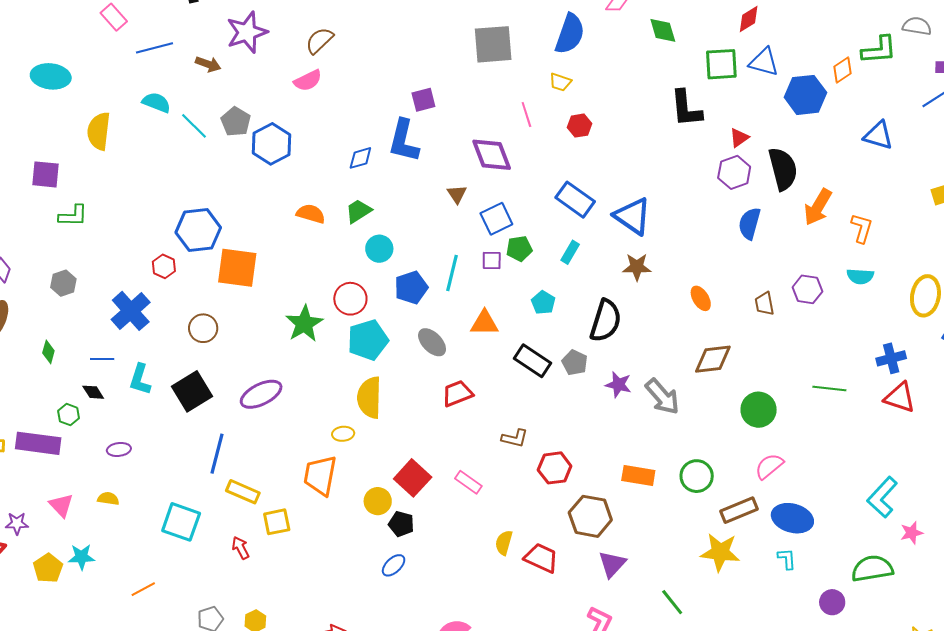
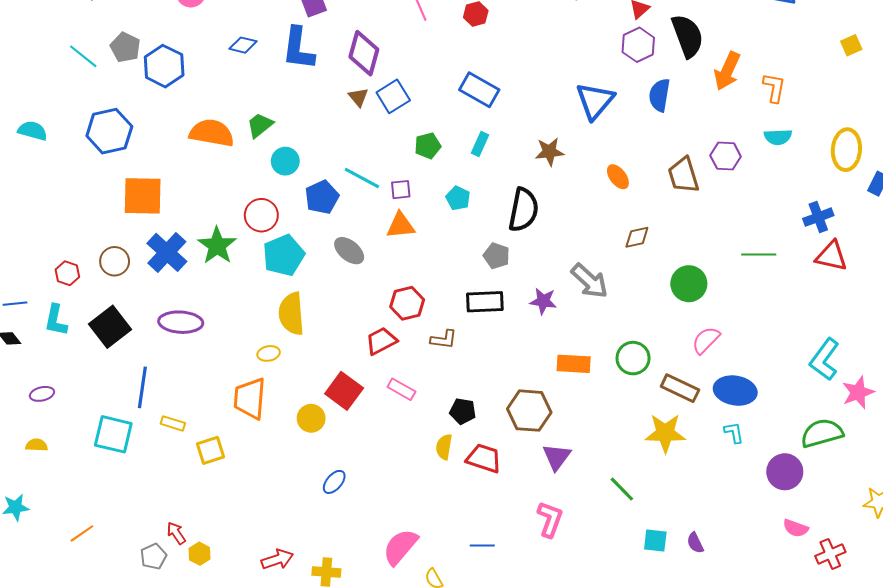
cyan semicircle: (156, 103) -> (33, 131), moved
purple diamond: (492, 155) -> (364, 53), moved, turned 42
blue diamond: (360, 158) -> (243, 45), moved, turned 36
orange semicircle: (311, 214) -> (212, 133), size x1.5
blue triangle: (633, 216) -> (595, 101), moved, turned 42
blue square: (496, 219) -> (393, 96), moved
blue hexagon: (198, 230) -> (109, 131), moved
purple square: (492, 260) -> (401, 190), moved
red hexagon: (164, 266) -> (67, 273), moved
cyan line: (452, 273) -> (362, 178), turned -69
brown trapezoid: (765, 304) -> (683, 175), size x1.5
blue cross: (131, 311) -> (167, 252), moved
brown diamond: (713, 359) -> (637, 237), size x0.7
black rectangle: (533, 361) -> (485, 302), moved, turned -30
purple star: (618, 385) -> (543, 301), moved
red trapezoid: (457, 393) -> (381, 341), moved
purple ellipse: (261, 394) -> (181, 322), turned 36
red hexagon: (555, 468) -> (407, 303), moved
yellow rectangle: (243, 492) -> (173, 423), size x0.7
brown rectangle: (739, 510) -> (680, 388), turned 54
cyan square: (181, 522) -> (113, 434), moved
black pentagon: (401, 524) -> (463, 411), moved
pink star: (912, 533) -> (858, 392), size x1.4
red arrow: (241, 548) -> (176, 533), moved
purple circle: (832, 602) -> (785, 472), size x1.4

